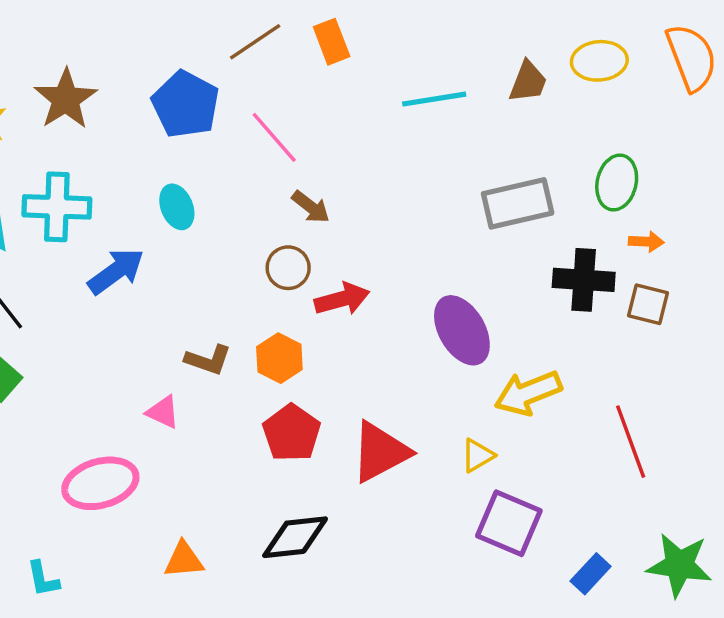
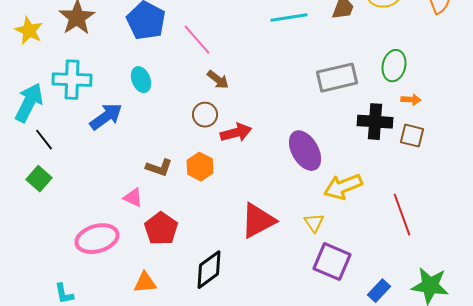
red pentagon: (292, 433) -> (161, 229), moved
yellow triangle: (478, 455) -> (314, 223), turned -35
black diamond: (295, 537) -> (209, 270), turned -30

